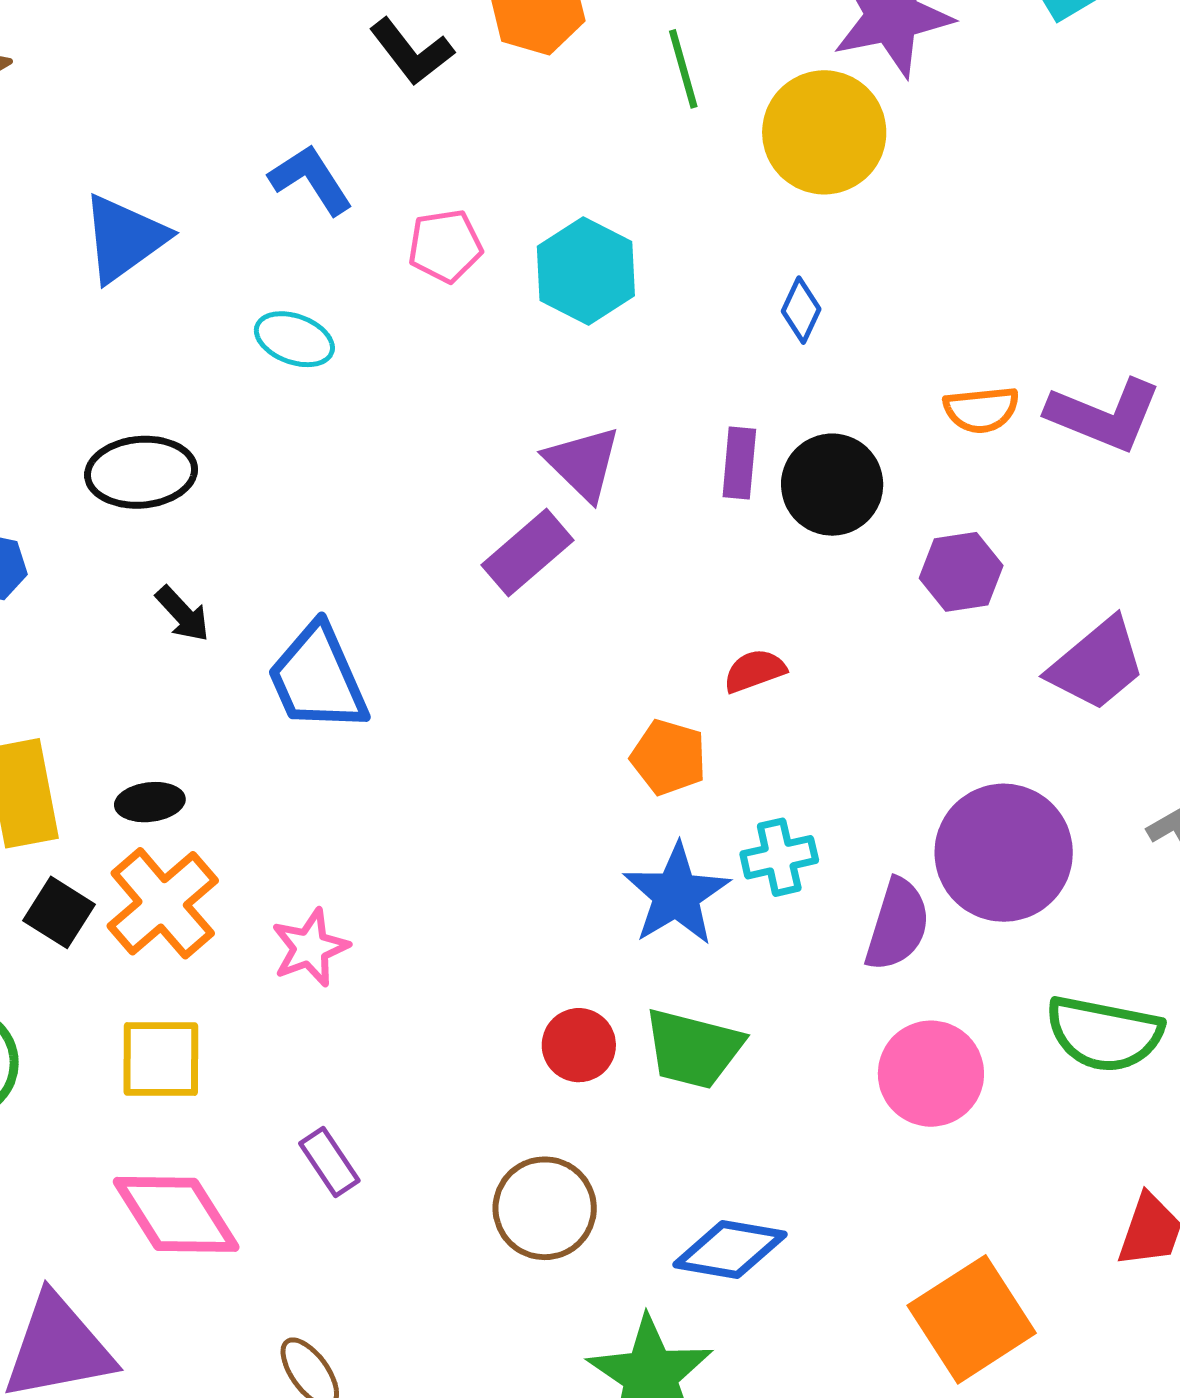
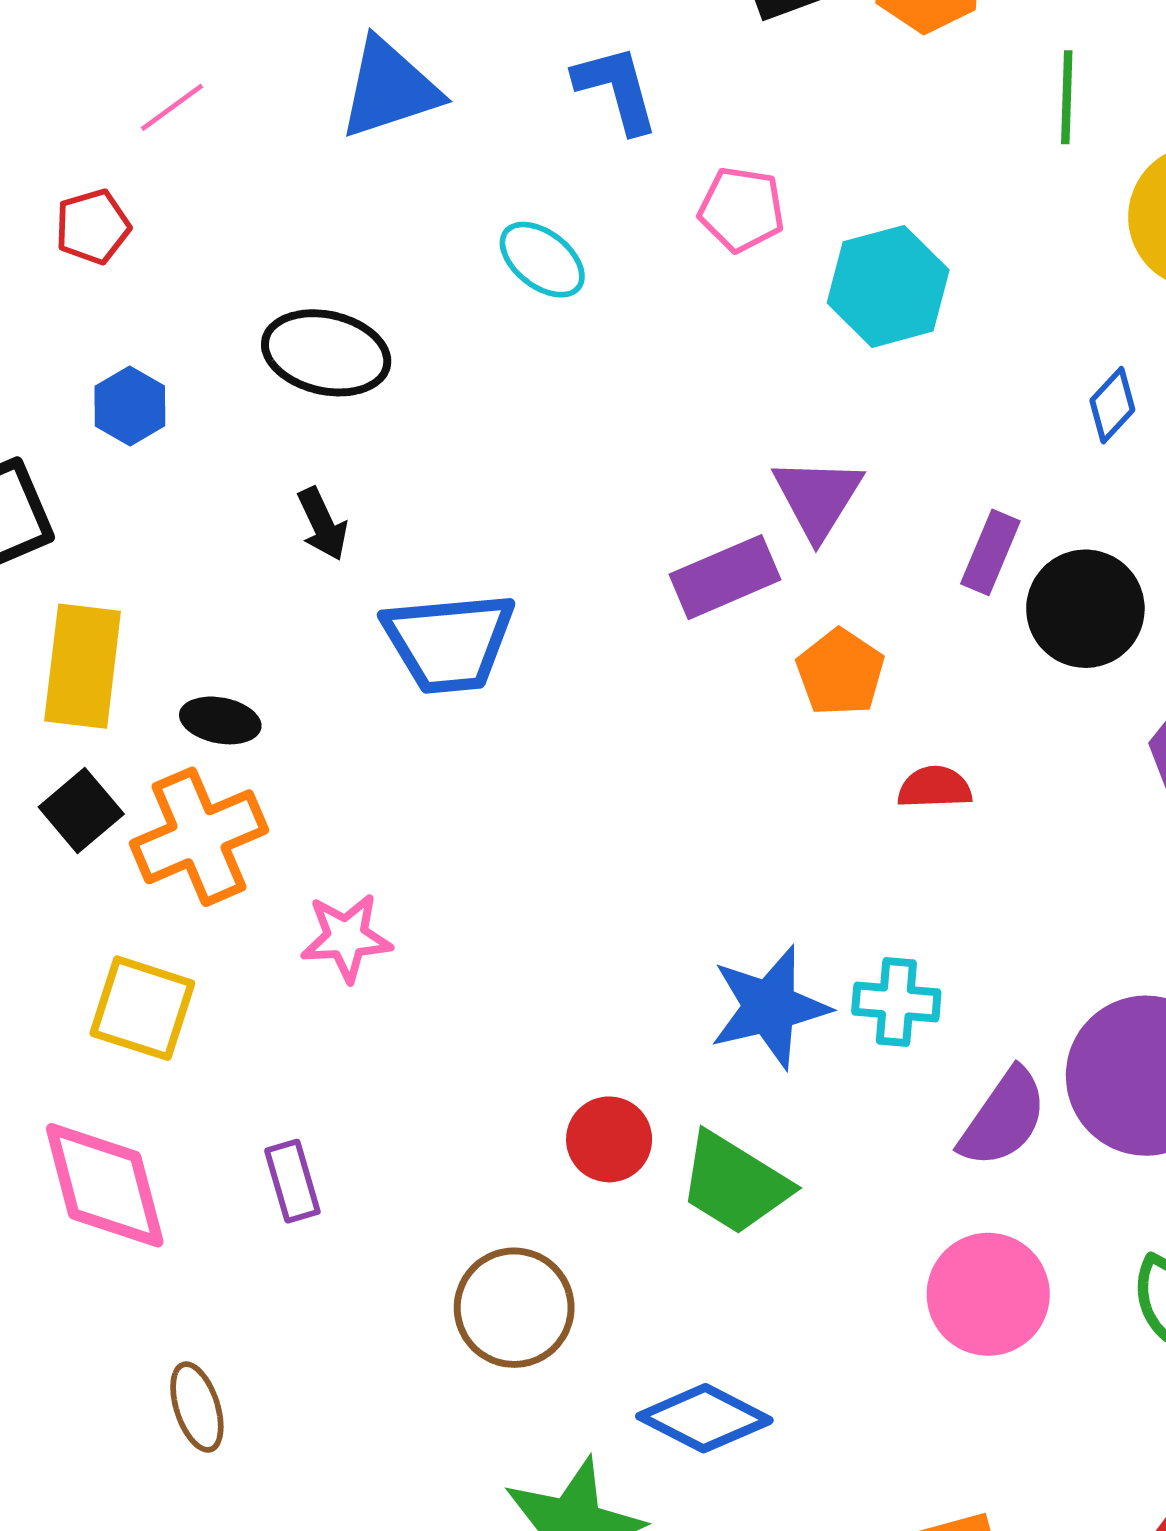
blue trapezoid: (318, 678) -> (449, 642), turned -89
orange pentagon: (669, 757) -> (840, 672), moved

